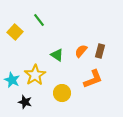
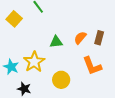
green triangle: (57, 55) -> (56, 42), turned -40
orange L-shape: (93, 79) -> (92, 66), turned 90

